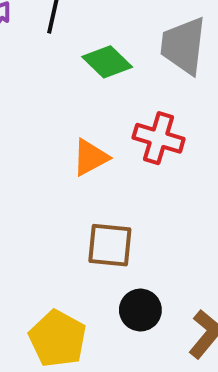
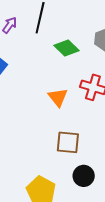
orange triangle: (90, 157) -> (58, 97), turned -40

